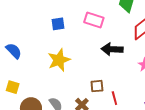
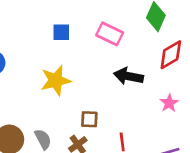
brown square: (97, 86) -> (89, 119), moved

